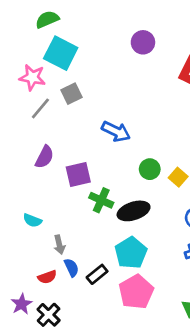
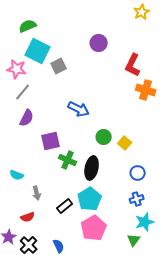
gray square: (71, 94) -> (59, 66), moved
purple semicircle: (45, 157) -> (27, 118), moved
black ellipse: (134, 211) -> (92, 168), turned -60
blue semicircle: (71, 268) -> (59, 246), moved
black rectangle: (97, 274) -> (65, 206), moved

